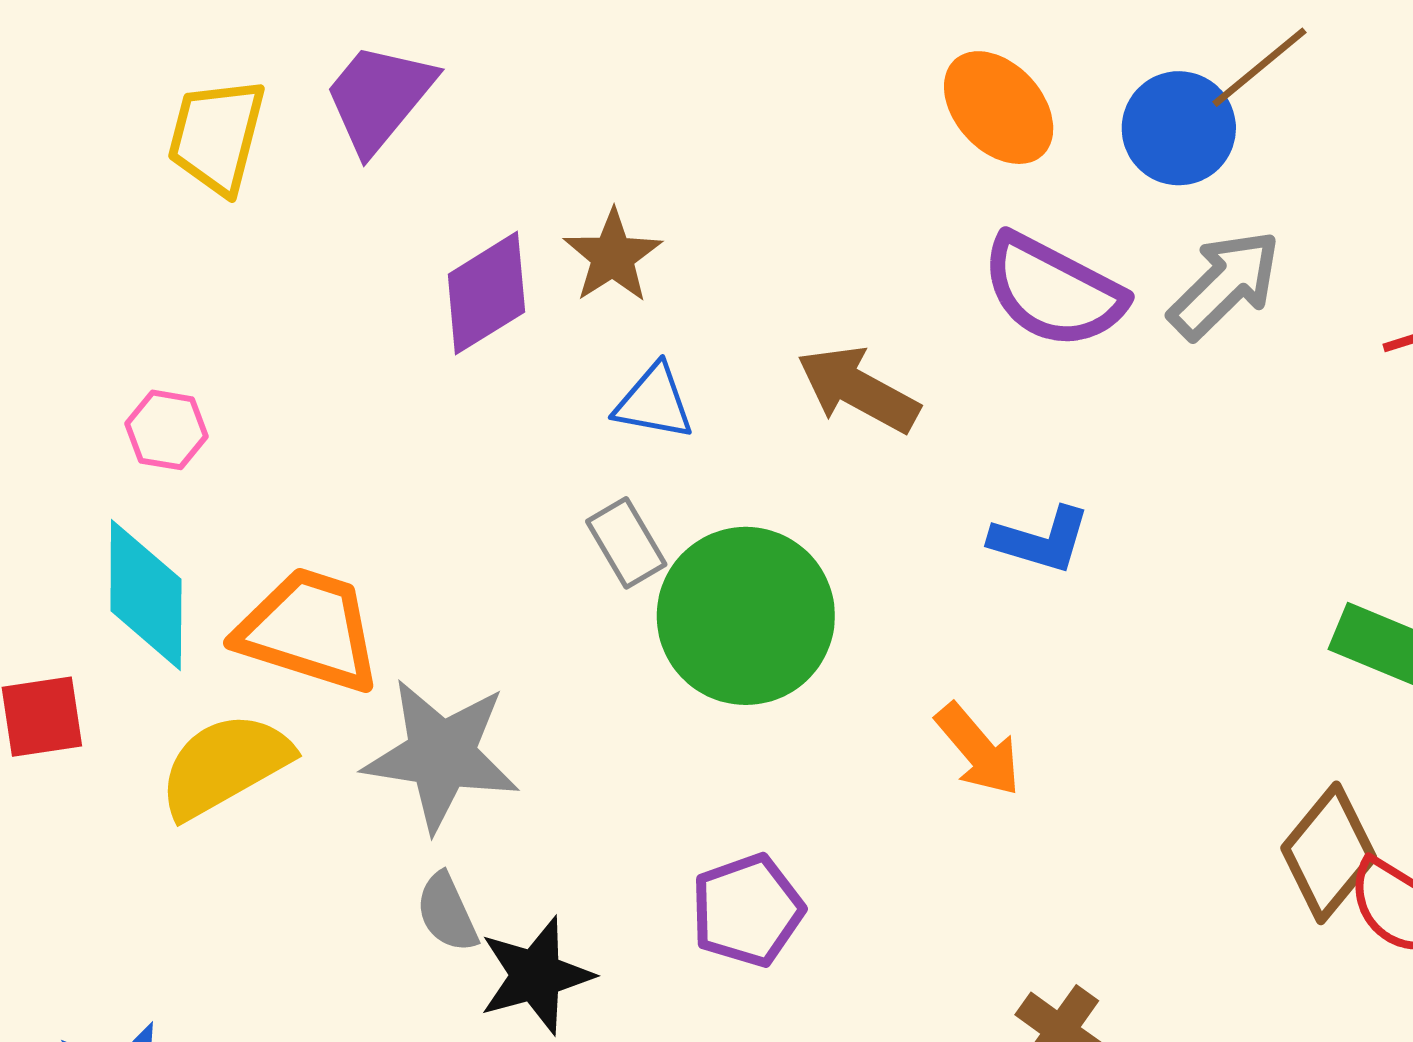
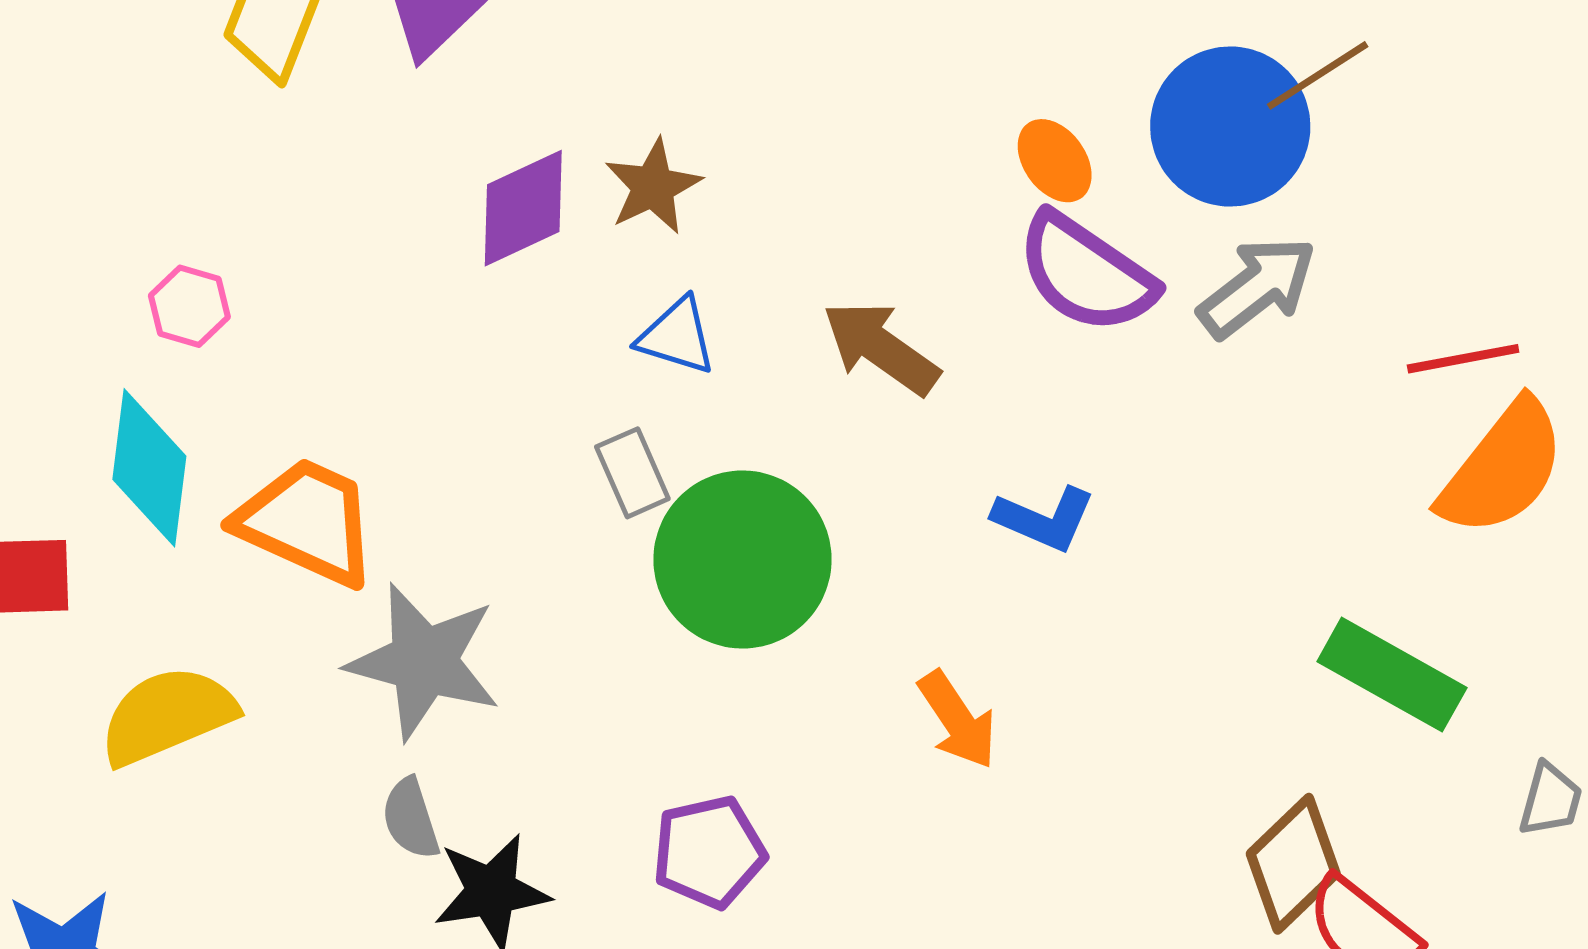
orange ellipse: (999, 108) -> (1055, 161), moved, size x0.7
blue circle: (1179, 128) -> (1230, 127), size x1.4
yellow semicircle: (225, 765) -> (167, 716), moved

